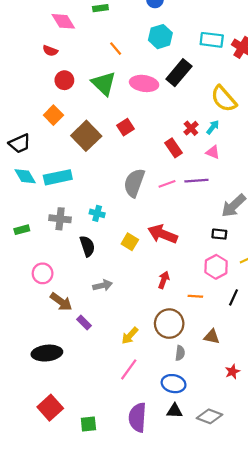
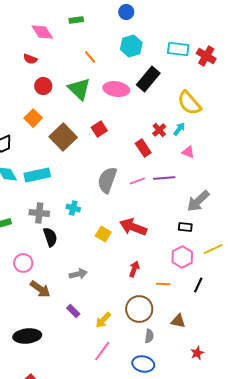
pink triangle: (213, 152) -> (188, 152), moved
black semicircle: (87, 246) -> (50, 237), moved
purple rectangle: (84, 322) -> (73, 311), moved

